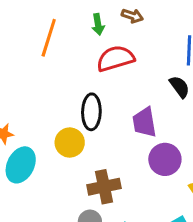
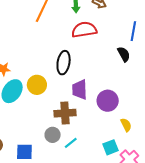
purple trapezoid: (144, 122) -> (80, 90), moved
yellow circle: (70, 143) -> (37, 85), moved

